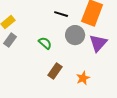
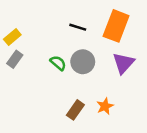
gray circle: (75, 35) -> (83, 62), moved
brown rectangle: (55, 71) -> (75, 110), moved

